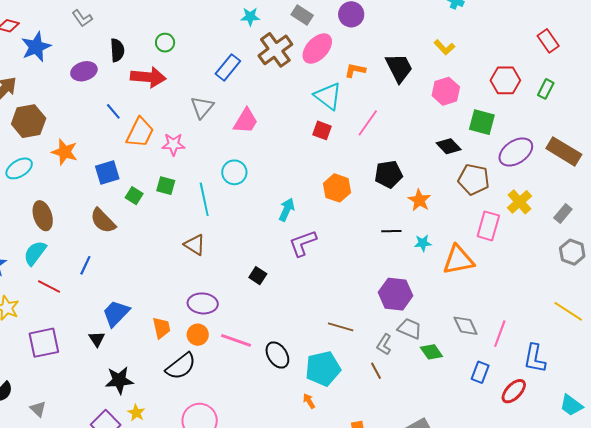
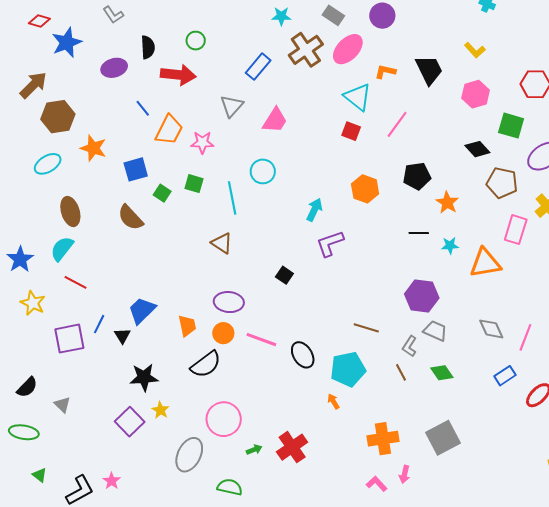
blue line: (85, 265) -> (99, 324), moved
green diamond: (431, 352) -> (442, 373), moved
blue rectangle: (480, 372) -> (505, 376), turned 35

